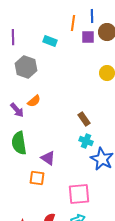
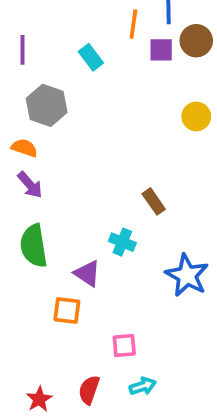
cyan rectangle: (50, 41) -> (91, 57), turned 32
orange semicircle: (34, 101) -> (24, 148), moved, turned -120
cyan cross: (86, 141) -> (122, 242), moved
pink square: (79, 194) -> (124, 346), moved, size x0.6

